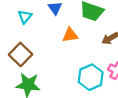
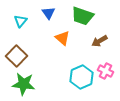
orange triangle: (70, 35) -> (62, 38), turned 49

